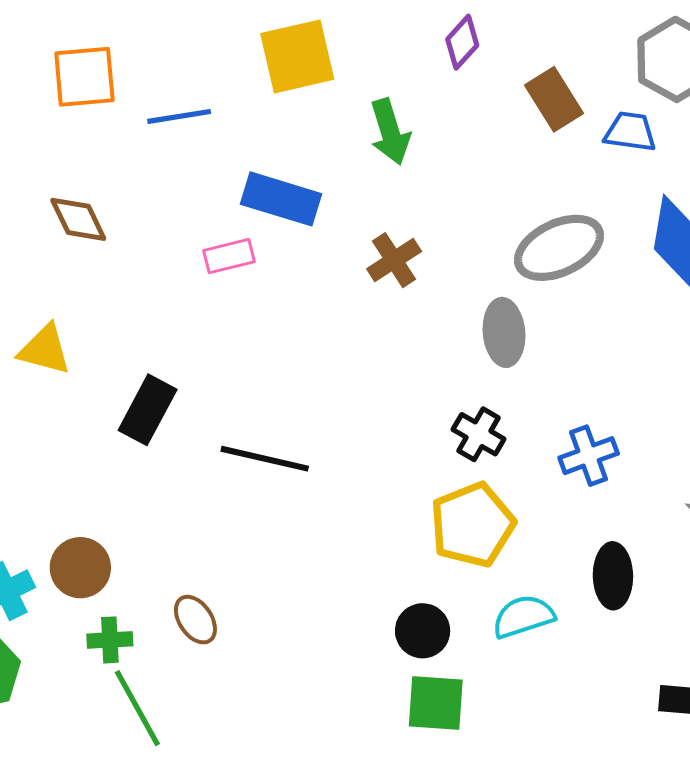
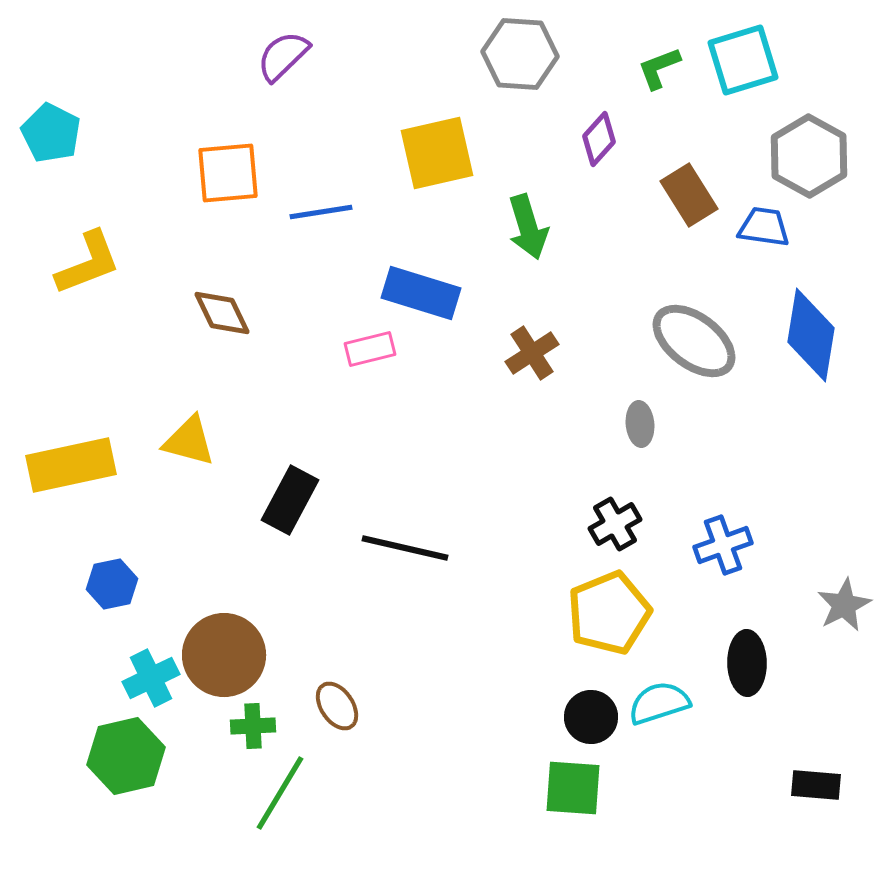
gray ellipse: (559, 248) -> (694, 341), turned 62
gray ellipse: (504, 332) -> (640, 424), size x0.7
black cross: (479, 434) -> (615, 524), turned 30
brown circle: (80, 568) -> (224, 655), size x1.4
black circle: (423, 631) -> (591, 717), moved
green line: (137, 708) -> (280, 793), turned 60

